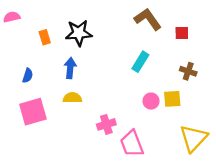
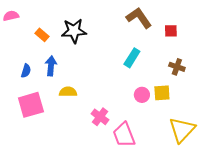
orange rectangle: (45, 37) -> (42, 35), turned -32
blue arrow: (70, 68) -> (51, 66), moved
pink cross: (106, 124) -> (100, 117), turned -36

